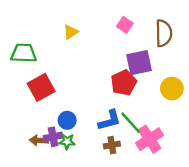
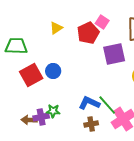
red pentagon: (124, 83) -> (88, 33), moved
blue circle: (67, 120) -> (53, 71), moved
blue L-shape: (110, 120) -> (89, 103), turned -140
green star: (67, 141) -> (53, 111), moved

